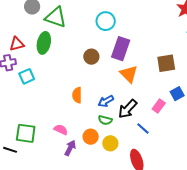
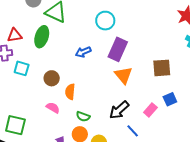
brown circle: (91, 57) -> (52, 78), moved
cyan square: (27, 76) -> (22, 68), turned 35
blue arrow: (106, 101) -> (83, 52), moved
green semicircle: (105, 120) -> (83, 117), moved
pink semicircle: (61, 130) -> (53, 108), moved

